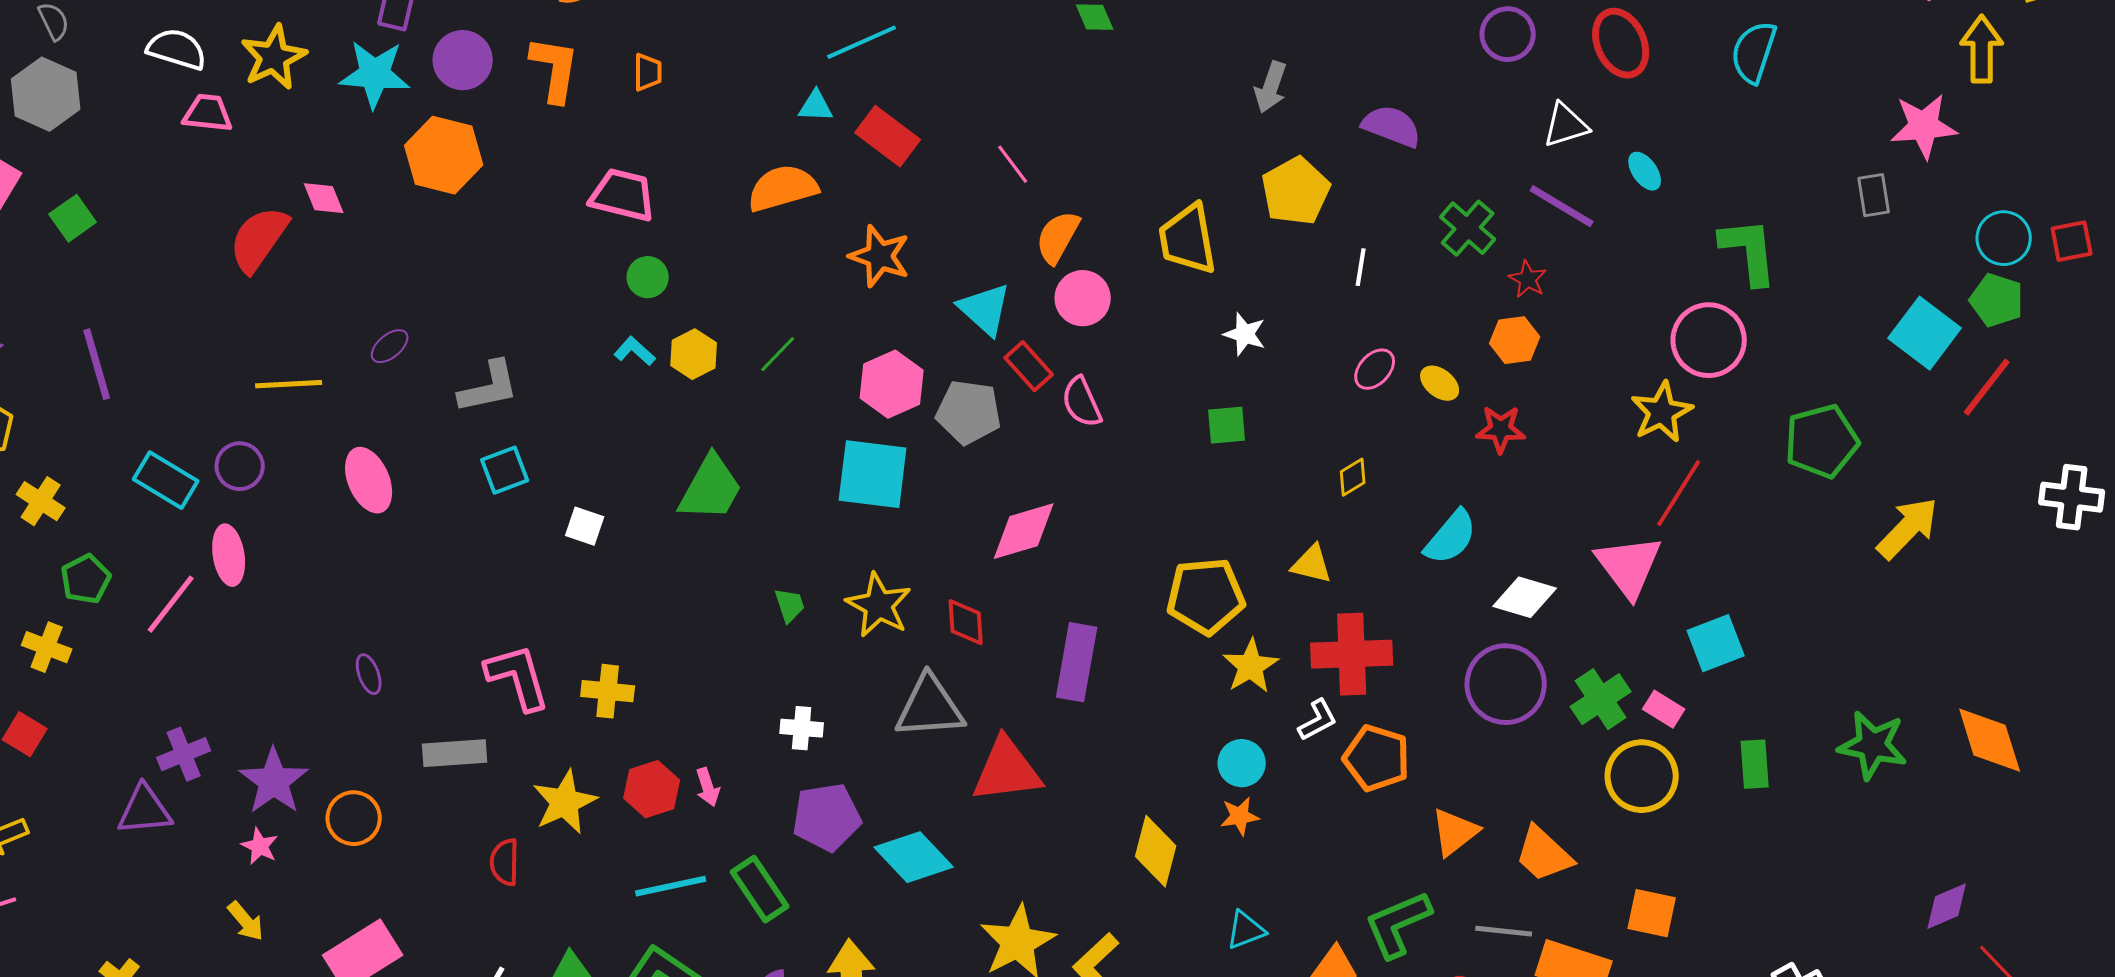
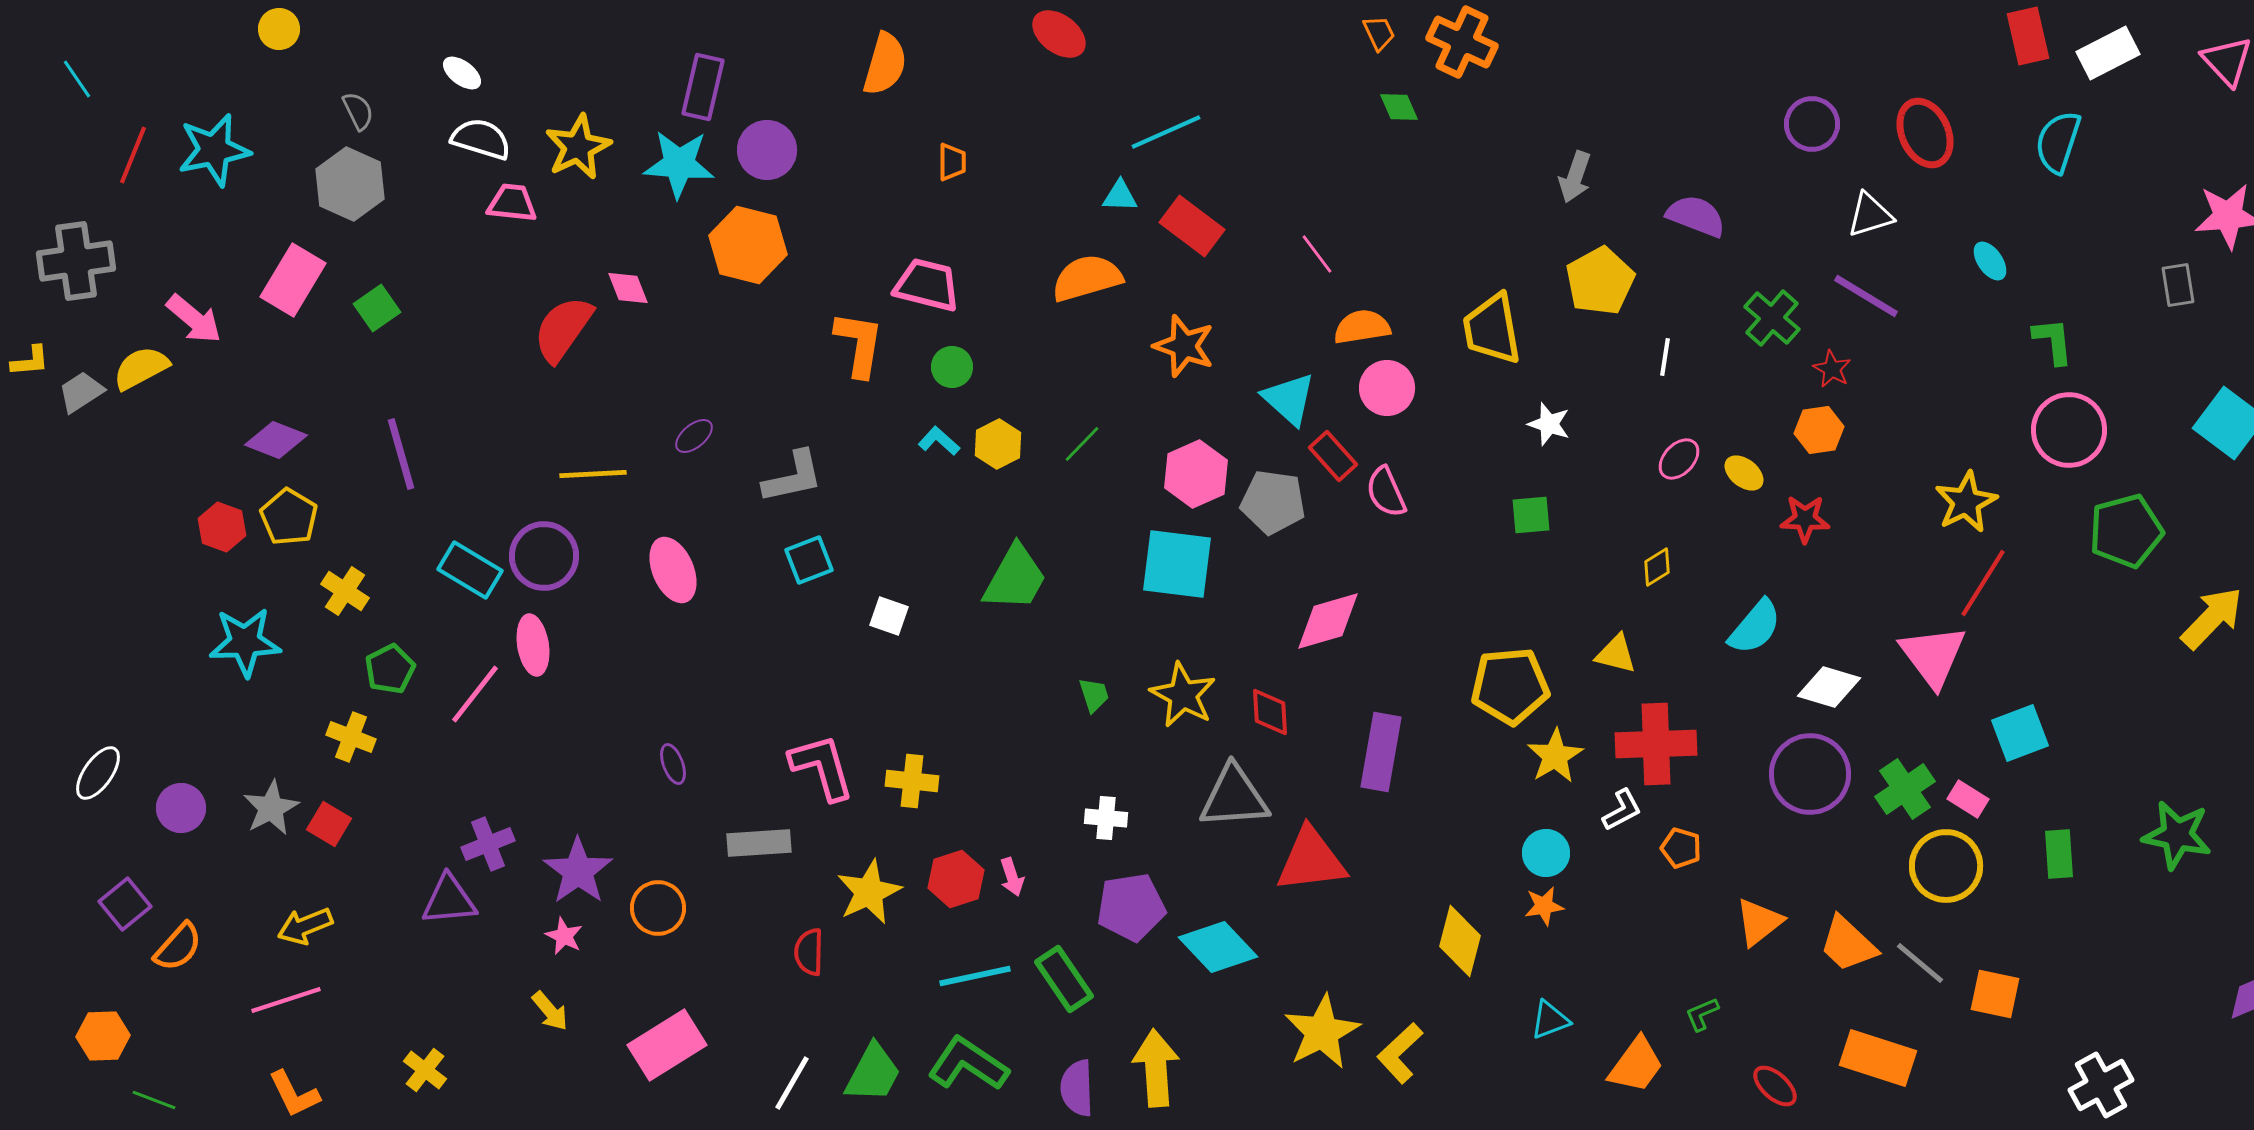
orange L-shape: (555, 69) -> (859, 344), moved
cyan ellipse: (1645, 171) -> (1990, 261), moved
orange semicircle: (1058, 237) -> (1362, 327), turned 52
green L-shape: (1749, 251) -> (2053, 341), size x0.7
pink circle: (1709, 340) -> (2069, 430), moved
purple circle: (240, 466) -> (544, 556), size x1.4
orange pentagon: (1377, 758) -> (1681, 848), size x0.6
orange square: (1652, 913) -> (1995, 994), moved
green L-shape: (1398, 924) -> (1702, 1014), size x0.5
gray line: (1504, 931) -> (1920, 963), moved, turned 34

